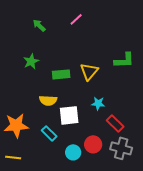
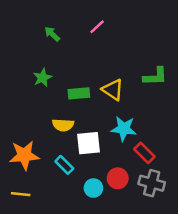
yellow triangle: (89, 71) -> (113, 90), turned -36
cyan star: (98, 103) -> (124, 129), size x1.5

